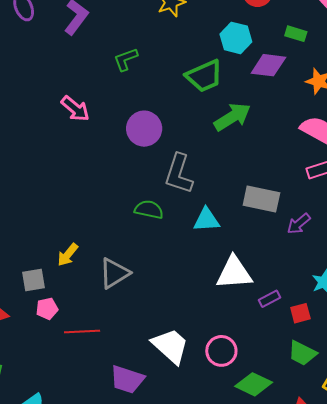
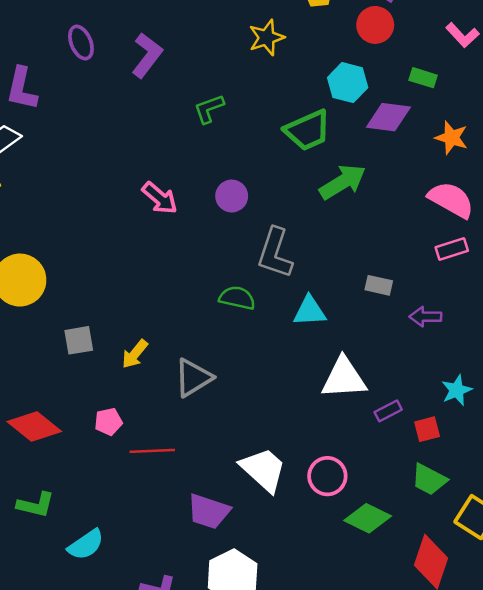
pink arrow: (75, 109) -> (160, 198), moved
purple circle: (144, 129) -> (232, 196), size x0.7
gray rectangle: (261, 199) -> (379, 285), size x0.6
purple arrow: (299, 224) -> (425, 317), turned 40
gray square: (34, 280) -> (79, 340), moved

